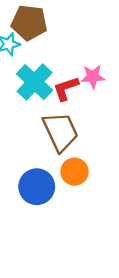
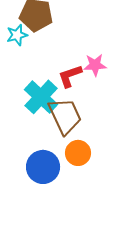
cyan cross: (35, 82) -> (41, 97), moved

